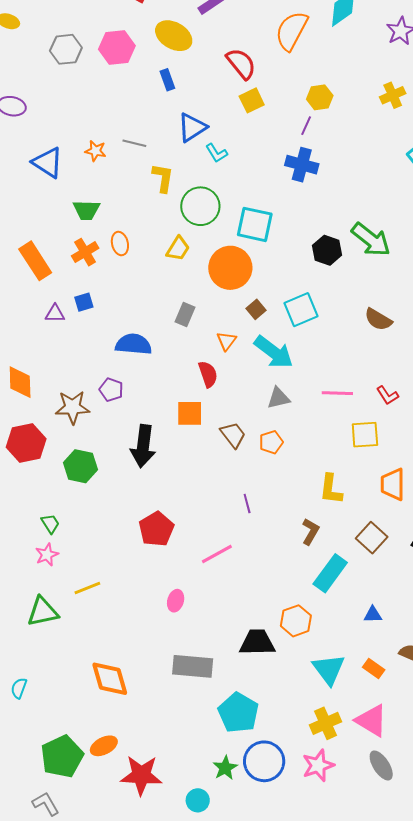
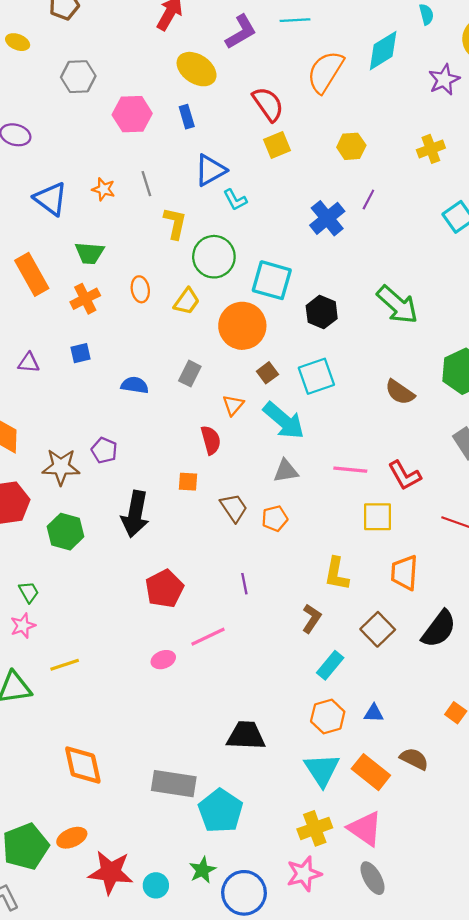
pink hexagon: (117, 48) -> (132, 114), moved
purple line: (306, 126) -> (368, 200), moved
gray line: (134, 143) -> (146, 184), turned 55
blue cross: (302, 165) -> (327, 218), turned 32
orange ellipse: (120, 244) -> (140, 289), moved
black hexagon: (327, 250) -> (322, 312), moved
orange rectangle: (35, 261) -> (32, 274), moved
purple triangle: (55, 314) -> (29, 363), moved
blue semicircle: (134, 344) -> (135, 385), moved, size x0.7
red L-shape: (387, 395) -> (405, 475), size x1.4
orange square: (190, 413) -> (188, 482), size x0.7
red pentagon: (156, 529) -> (164, 589), moved
cyan rectangle: (330, 573) -> (330, 665), size x0.7
pink ellipse: (176, 601) -> (163, 660), moved, turned 50
orange hexagon: (296, 621) -> (328, 717), moved
gray rectangle: (193, 666) -> (174, 784), moved
orange rectangle: (374, 669) -> (371, 772), size x1.6
blue circle: (264, 761) -> (244, 893), moved
cyan circle: (198, 800) -> (156, 885), moved

